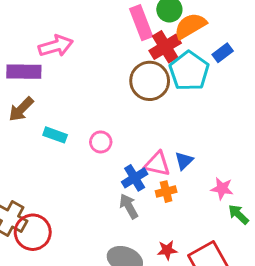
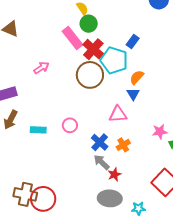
orange semicircle: (190, 26) -> (137, 77), moved, size x0.7
pink arrow: (56, 46) -> (41, 68), moved, size x0.7
blue triangle: (184, 161) -> (133, 94), moved
pink triangle: (157, 164) -> (118, 114), moved
red star: (167, 250) -> (114, 174), moved

